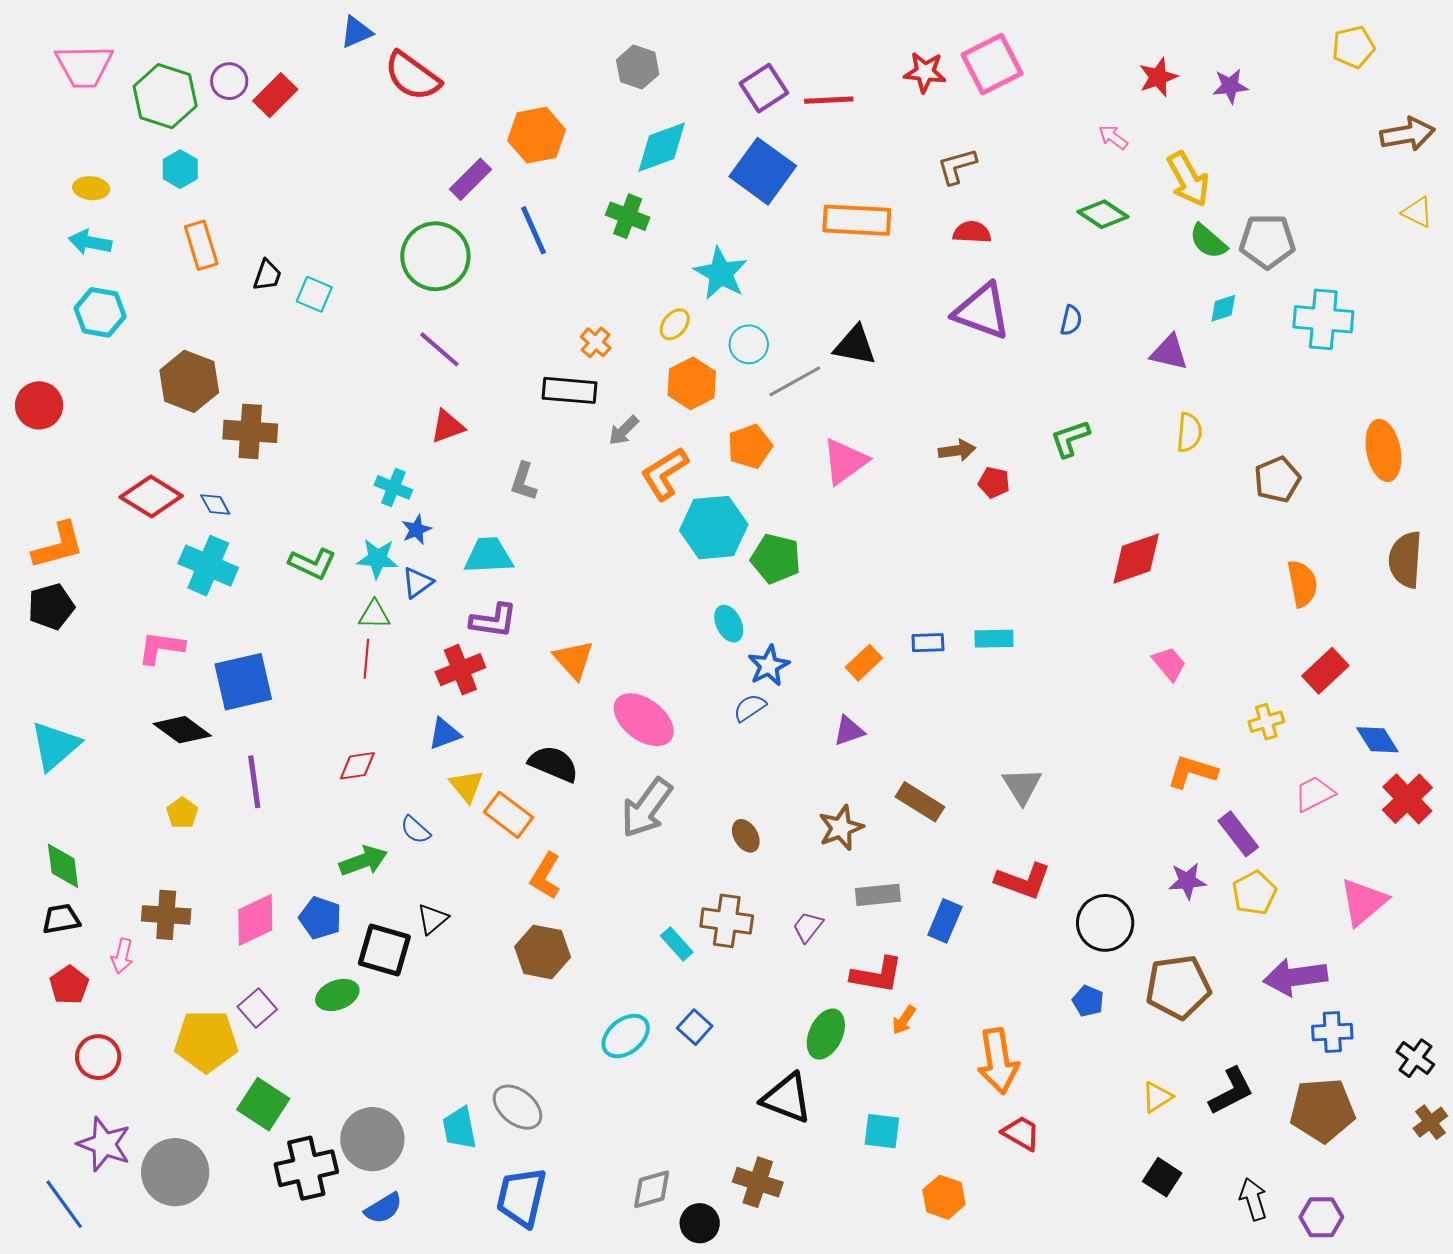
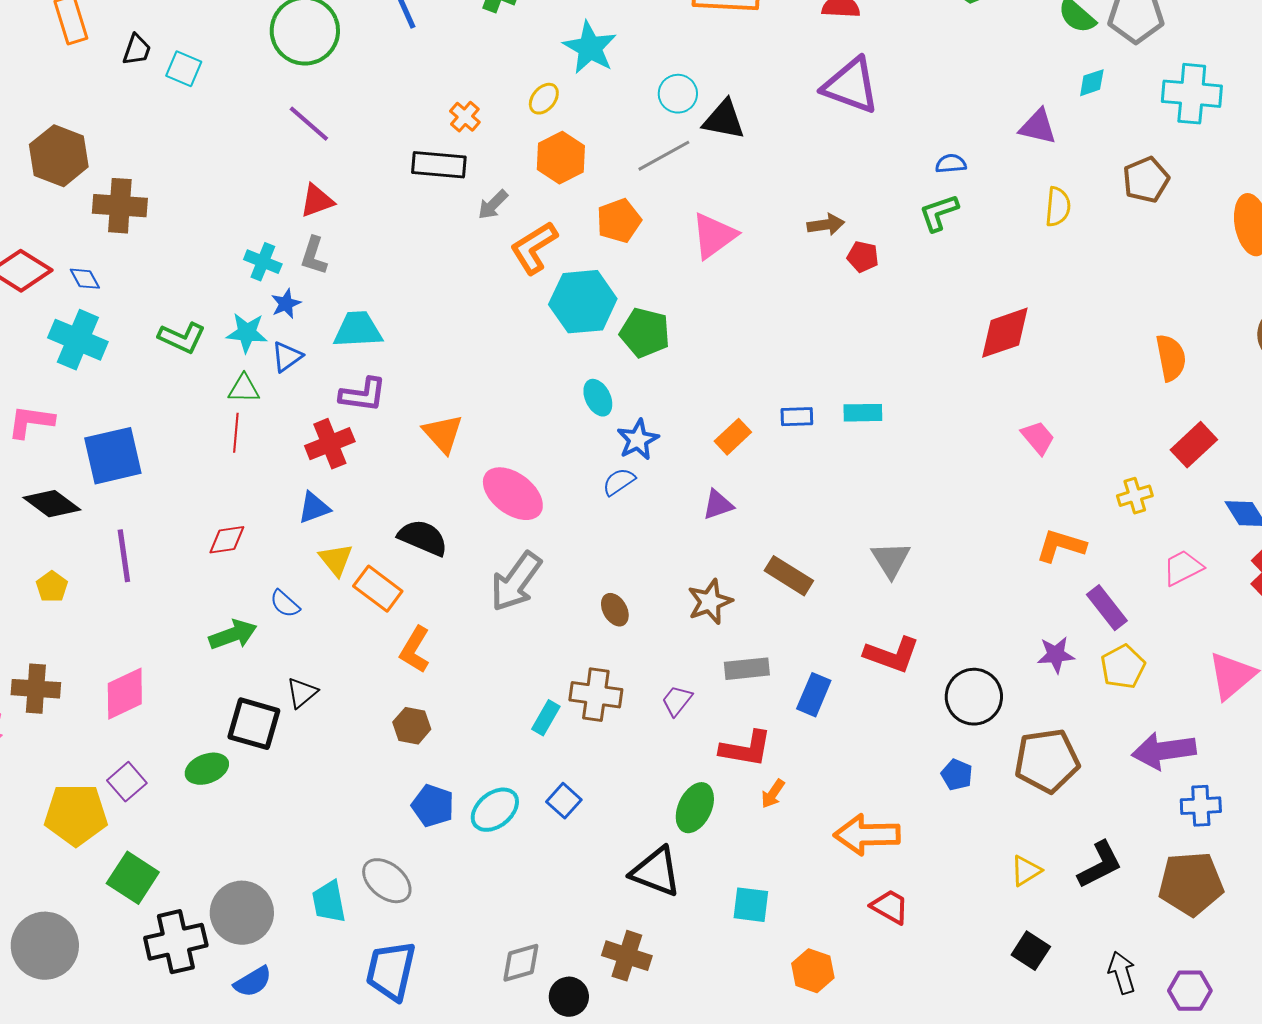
blue semicircle: (1071, 320) -> (951, 164), moved, turned -108
cyan circle: (749, 344) -> (678, 94), moved
brown pentagon: (1277, 479) -> (1146, 180), moved
gray L-shape: (524, 481) -> (314, 256), moved
blue pentagon: (320, 918) -> (433, 806), moved
cyan rectangle: (677, 944) -> (546, 718), turned 72
brown hexagon: (543, 952) -> (412, 726), size x0.7
orange arrow: (998, 1061) -> (867, 835), turned 98

